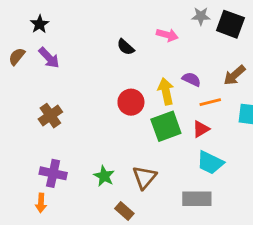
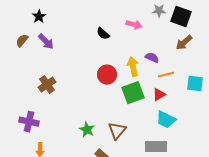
brown arrow: (234, 75) -> (184, 43), moved
purple cross: (53, 173) -> (29, 122), moved

